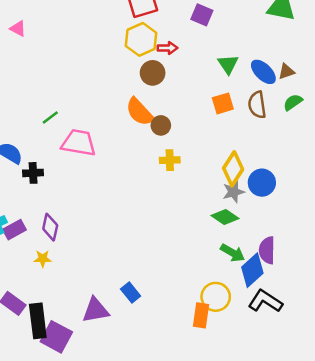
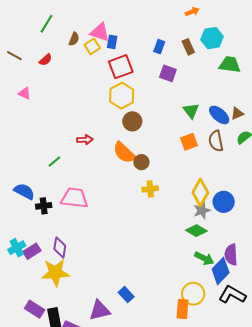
red arrow: (167, 48) -> (85, 140), moved
pink trapezoid: (79, 143) -> (74, 198), moved
yellow star: (43, 259) -> (55, 273), size x2.0

